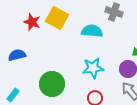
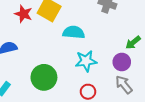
cyan semicircle: (92, 31) -> (74, 32), moved

